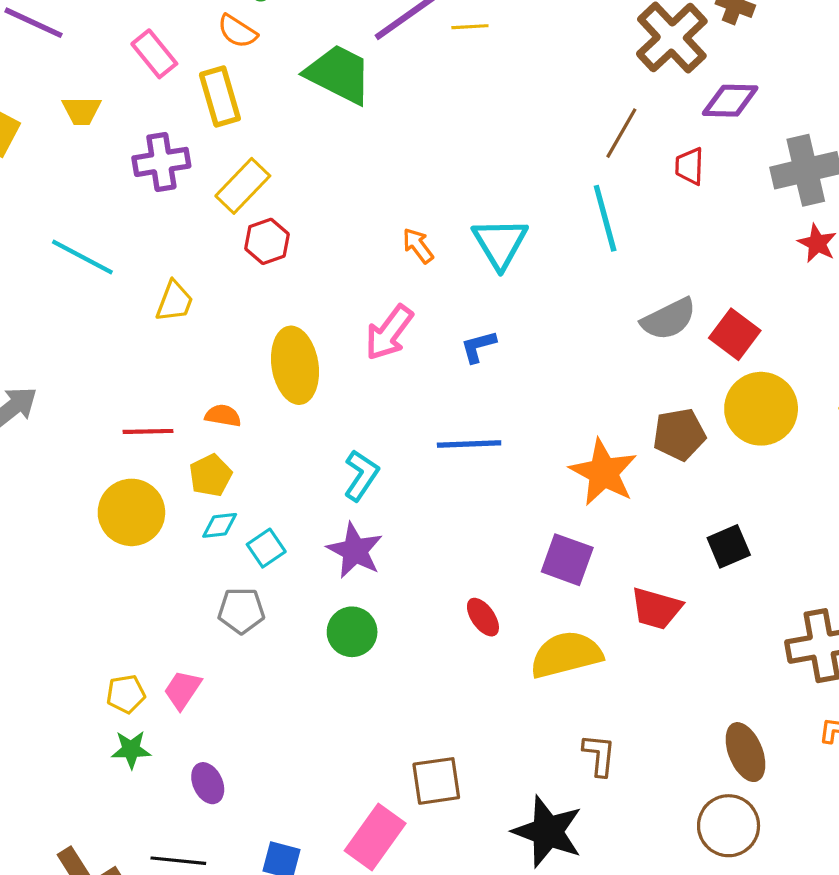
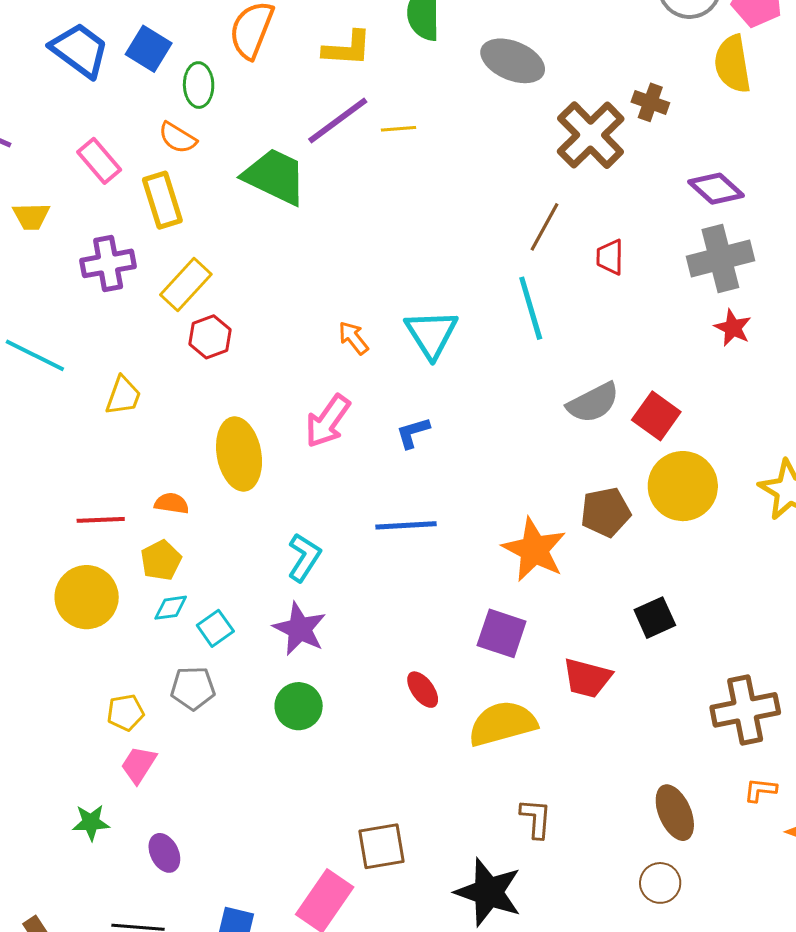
purple diamond: (730, 101) -> (716, 189), moved, turned 42
yellow pentagon: (126, 694) -> (126, 712), moved
brown circle: (729, 826) -> (660, 883), size x0.7

